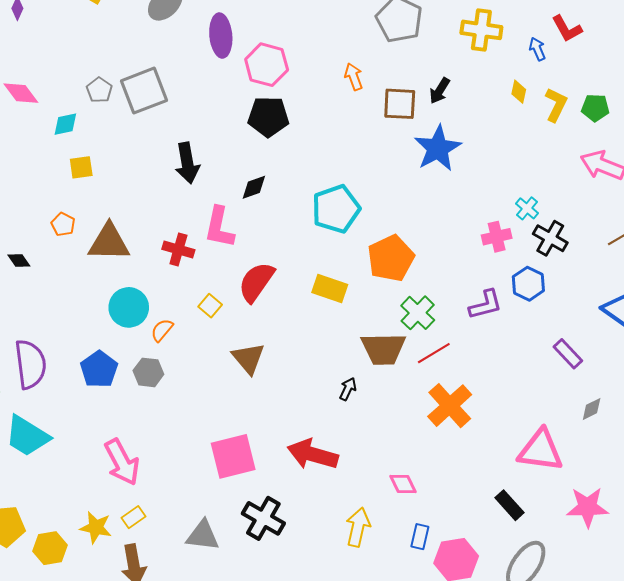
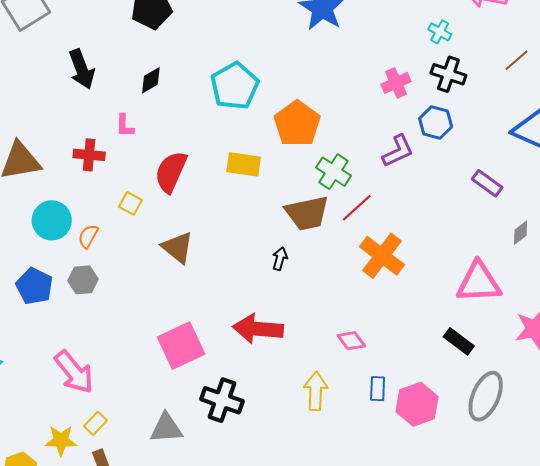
cyan cross: (527, 208) -> (440, 32), moved
pink L-shape: (219, 227) -> (125, 126), size x0.6

